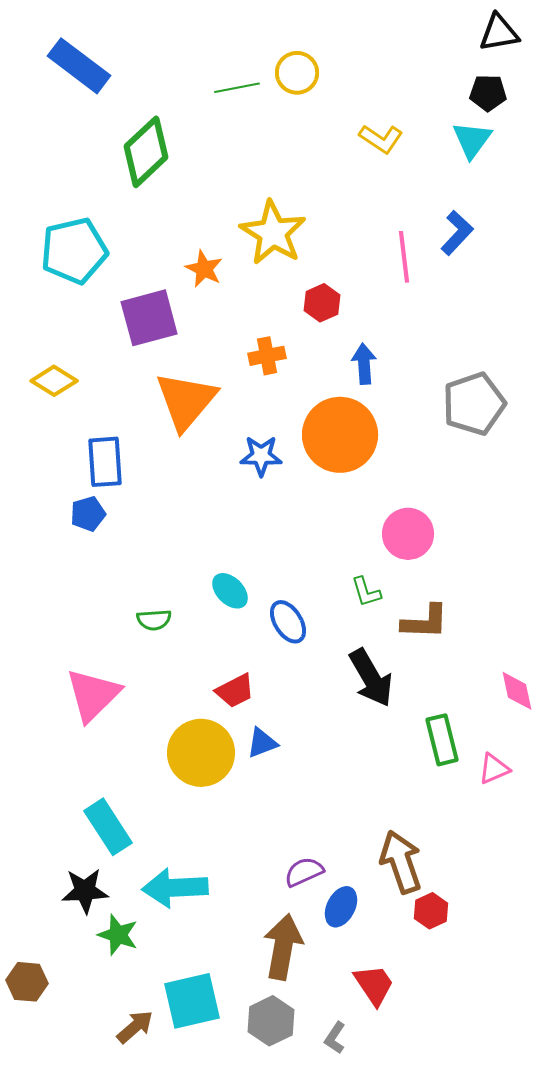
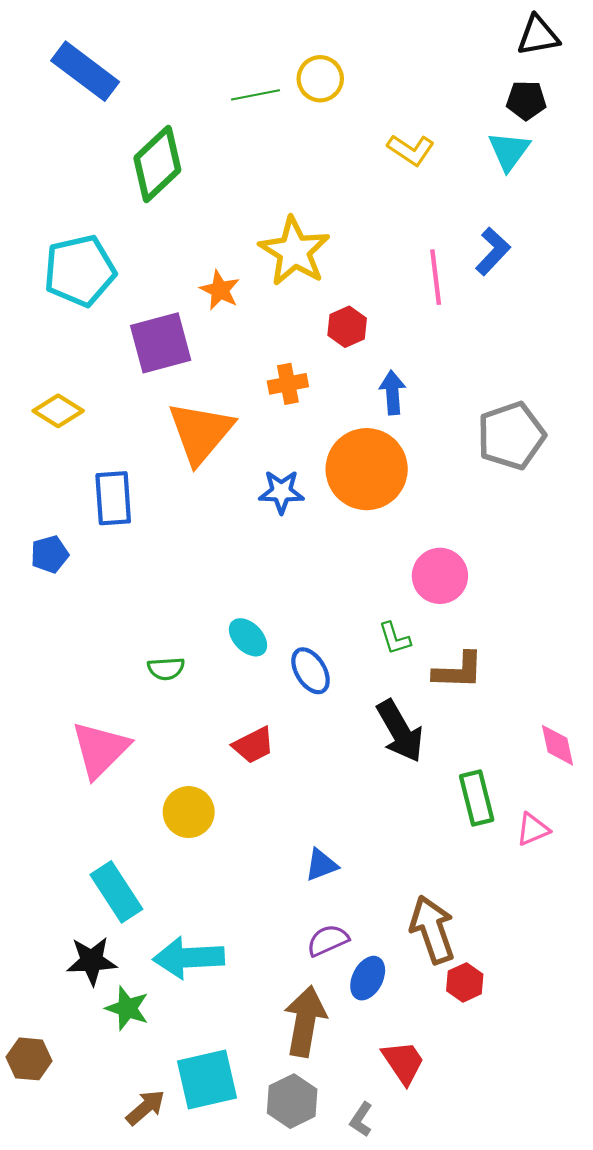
blue pentagon: (88, 514) -> (50, 554), moved
blue triangle: (262, 743) -> (321, 865), moved
yellow circle: (201, 753) -> (189, 812), moved, size x0.7

